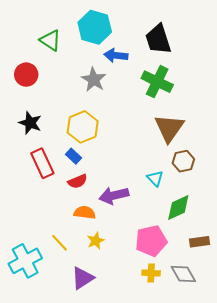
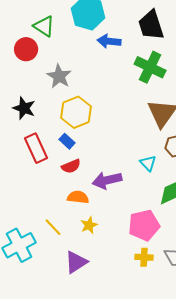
red circle: (26, 75) -> (26, 49), moved
gray star: (94, 80) -> (59, 76), moved

